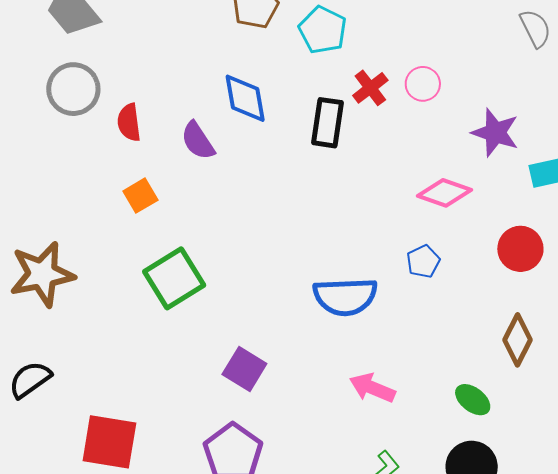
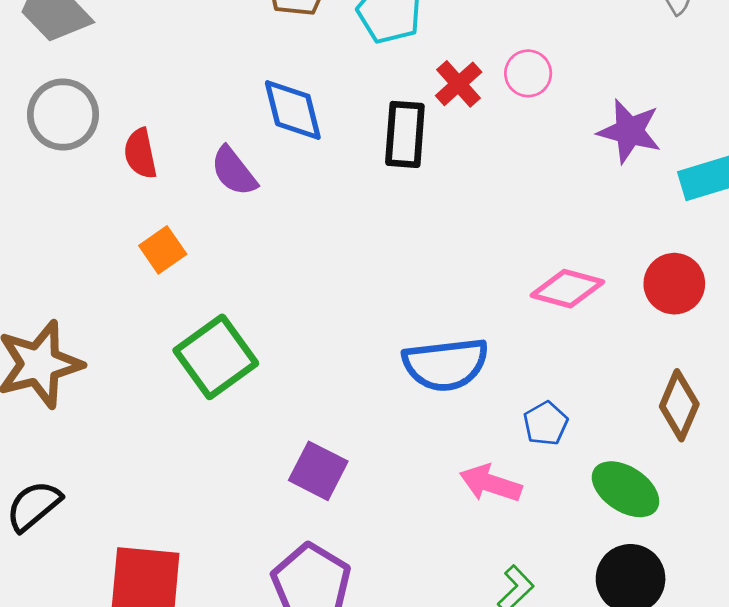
pink diamond: (445, 193) -> (567, 289), moved
blue pentagon: (423, 261) -> (546, 423), moved
green ellipse: (473, 400) -> (625, 489), size x1.4

